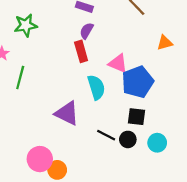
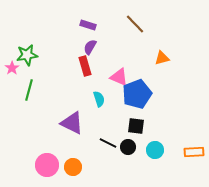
green star: (26, 25) -> (27, 55), moved
cyan semicircle: (96, 87) -> (99, 99), size x0.7
orange circle: (57, 170) -> (73, 167), moved

